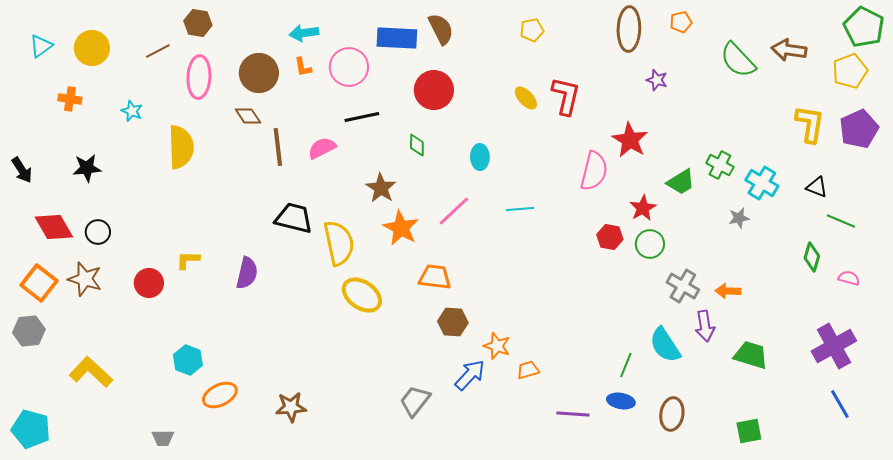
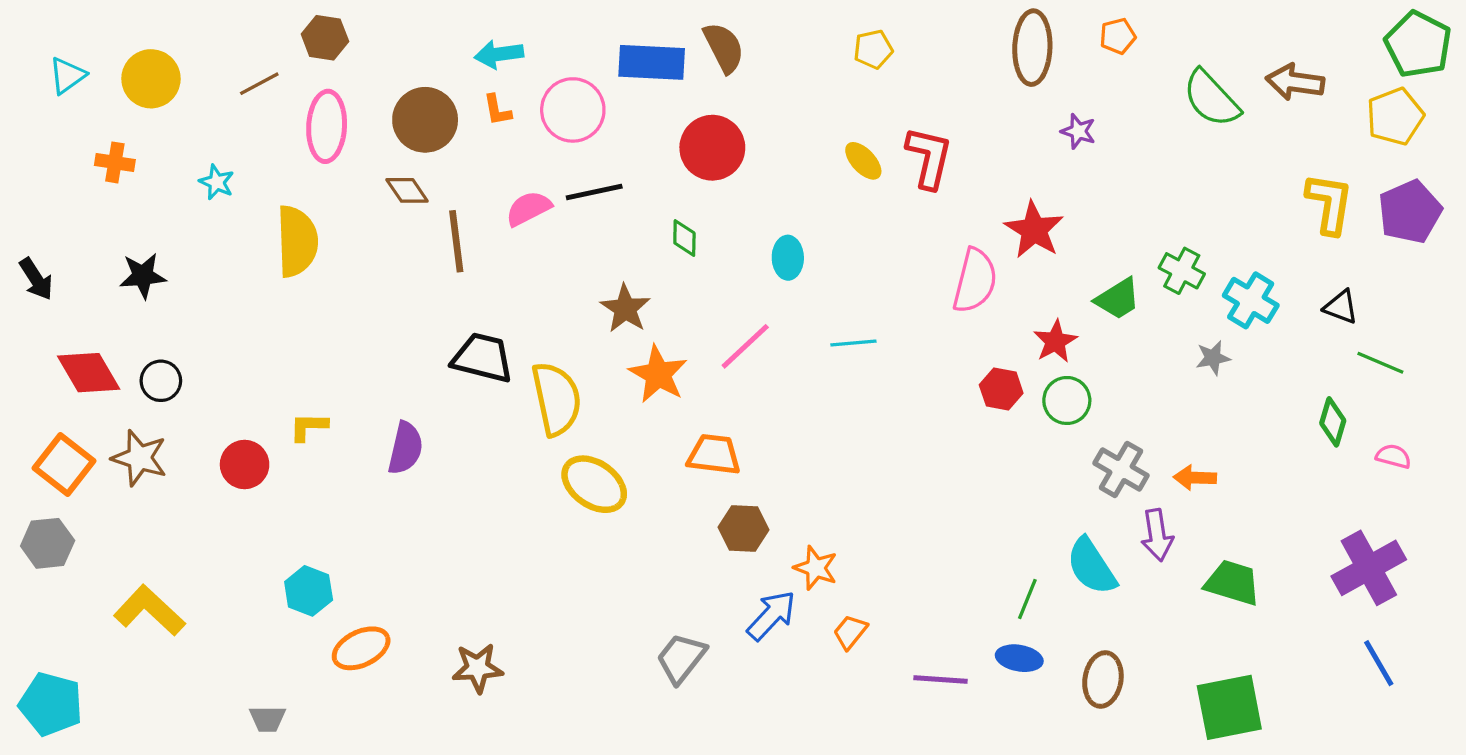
pink semicircle: (322, 148) -> (528, 208), moved
orange trapezoid: (528, 370) -> (850, 632), moved, turned -35
green square: (749, 431) -> (1229, 707), size x1.6

